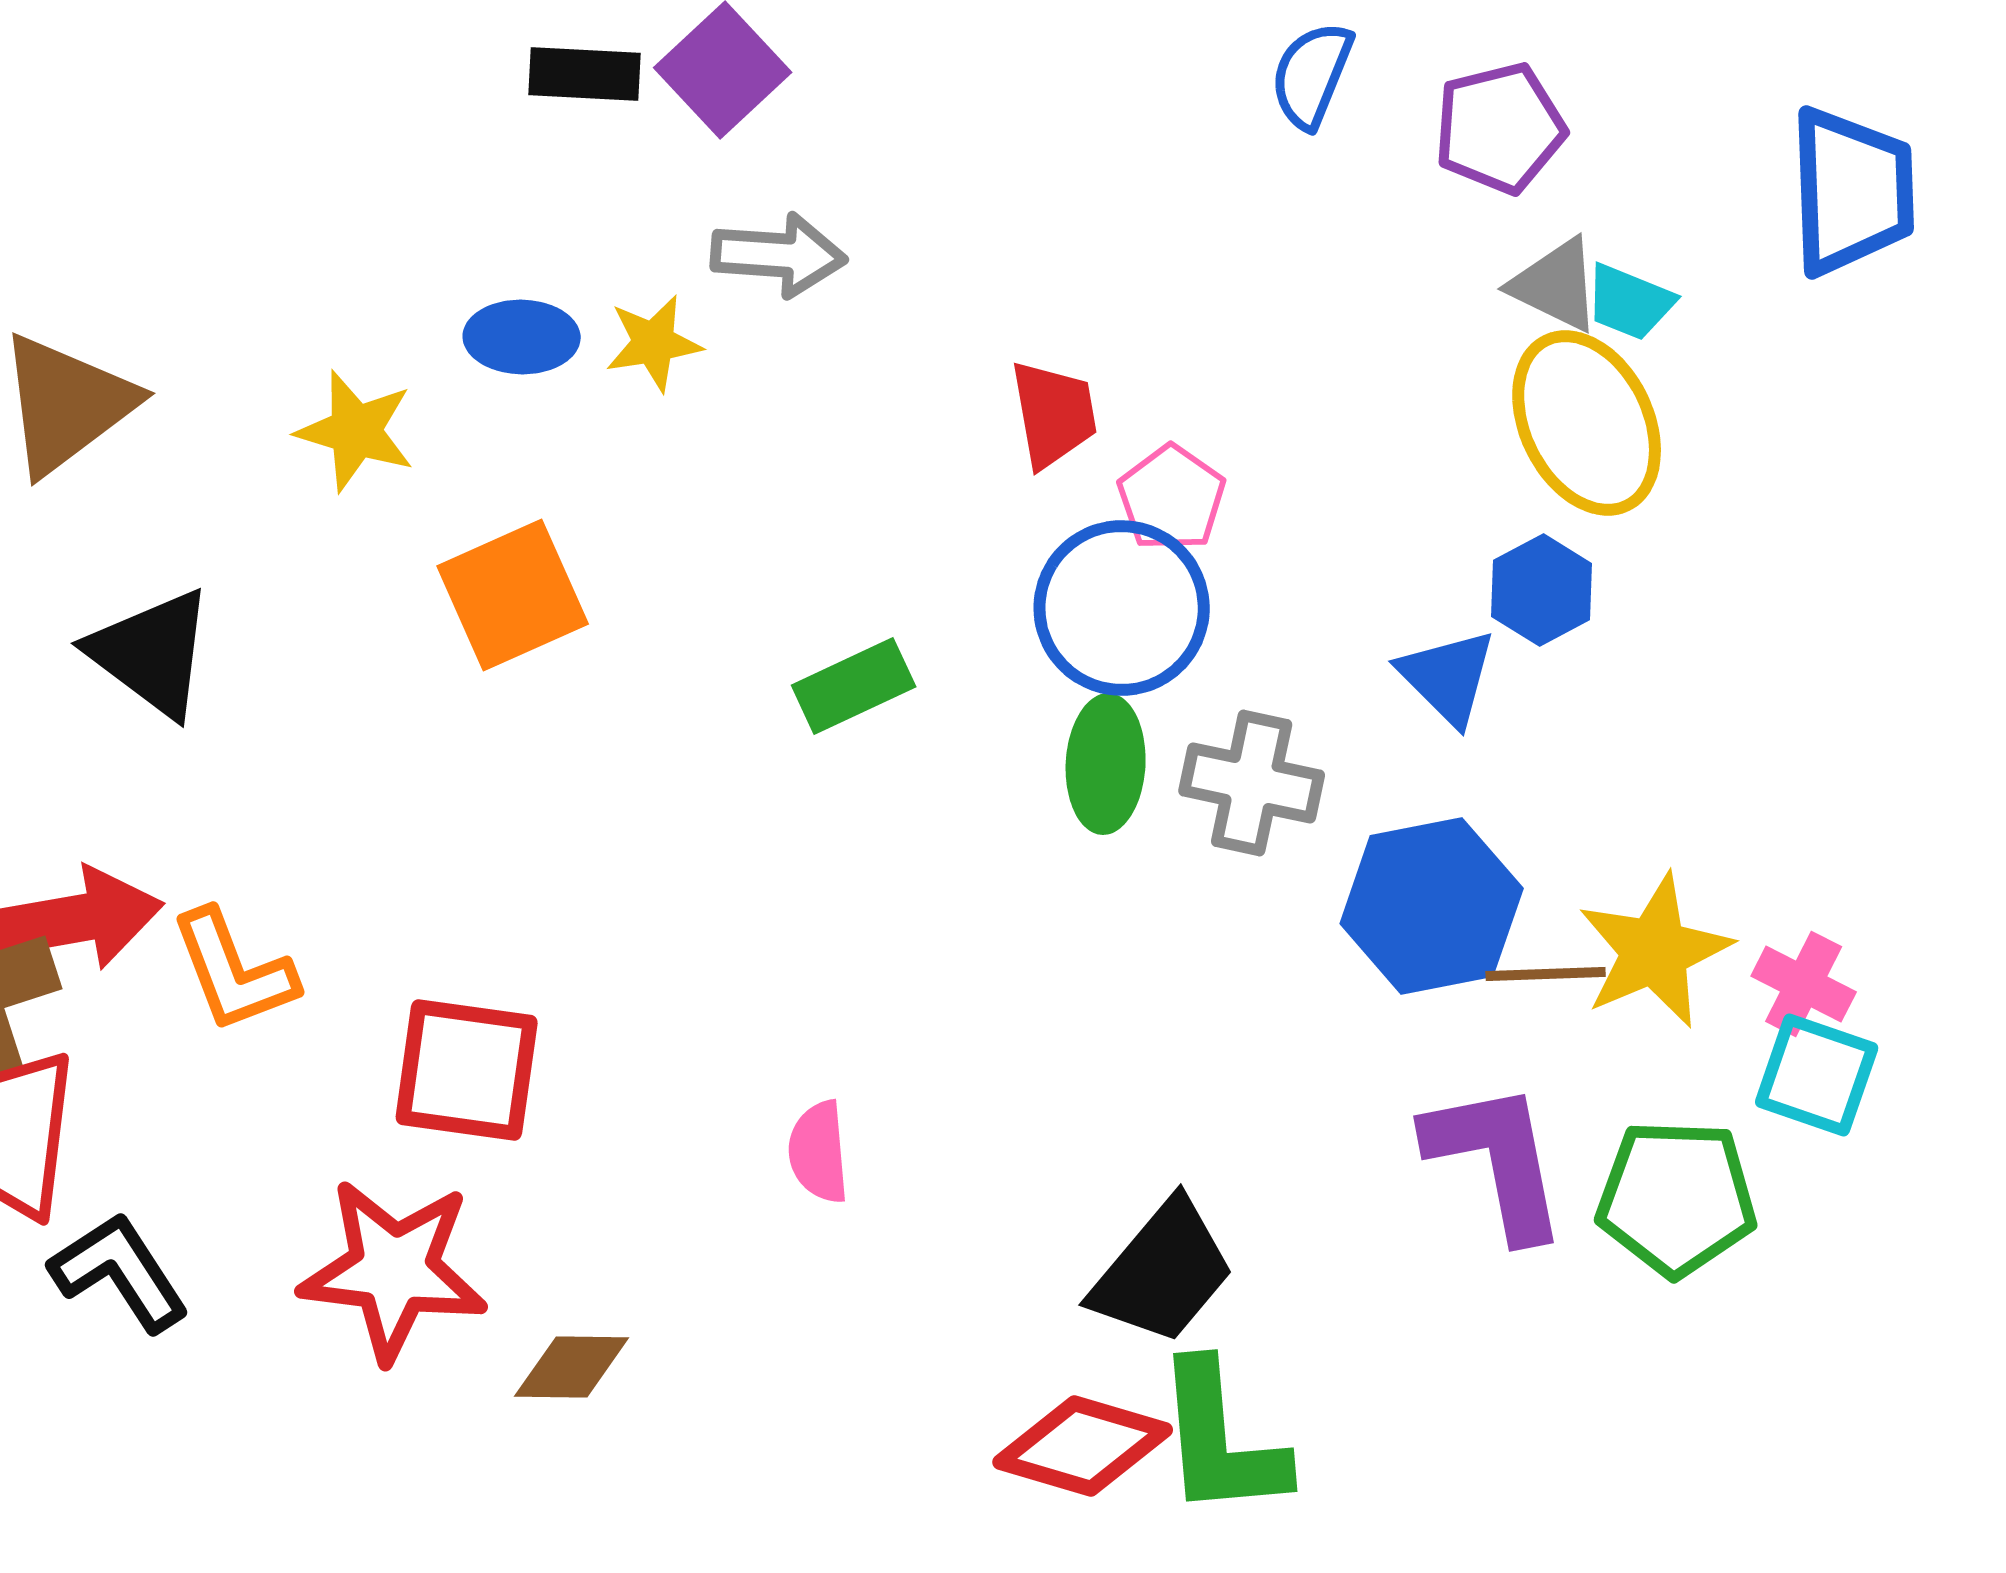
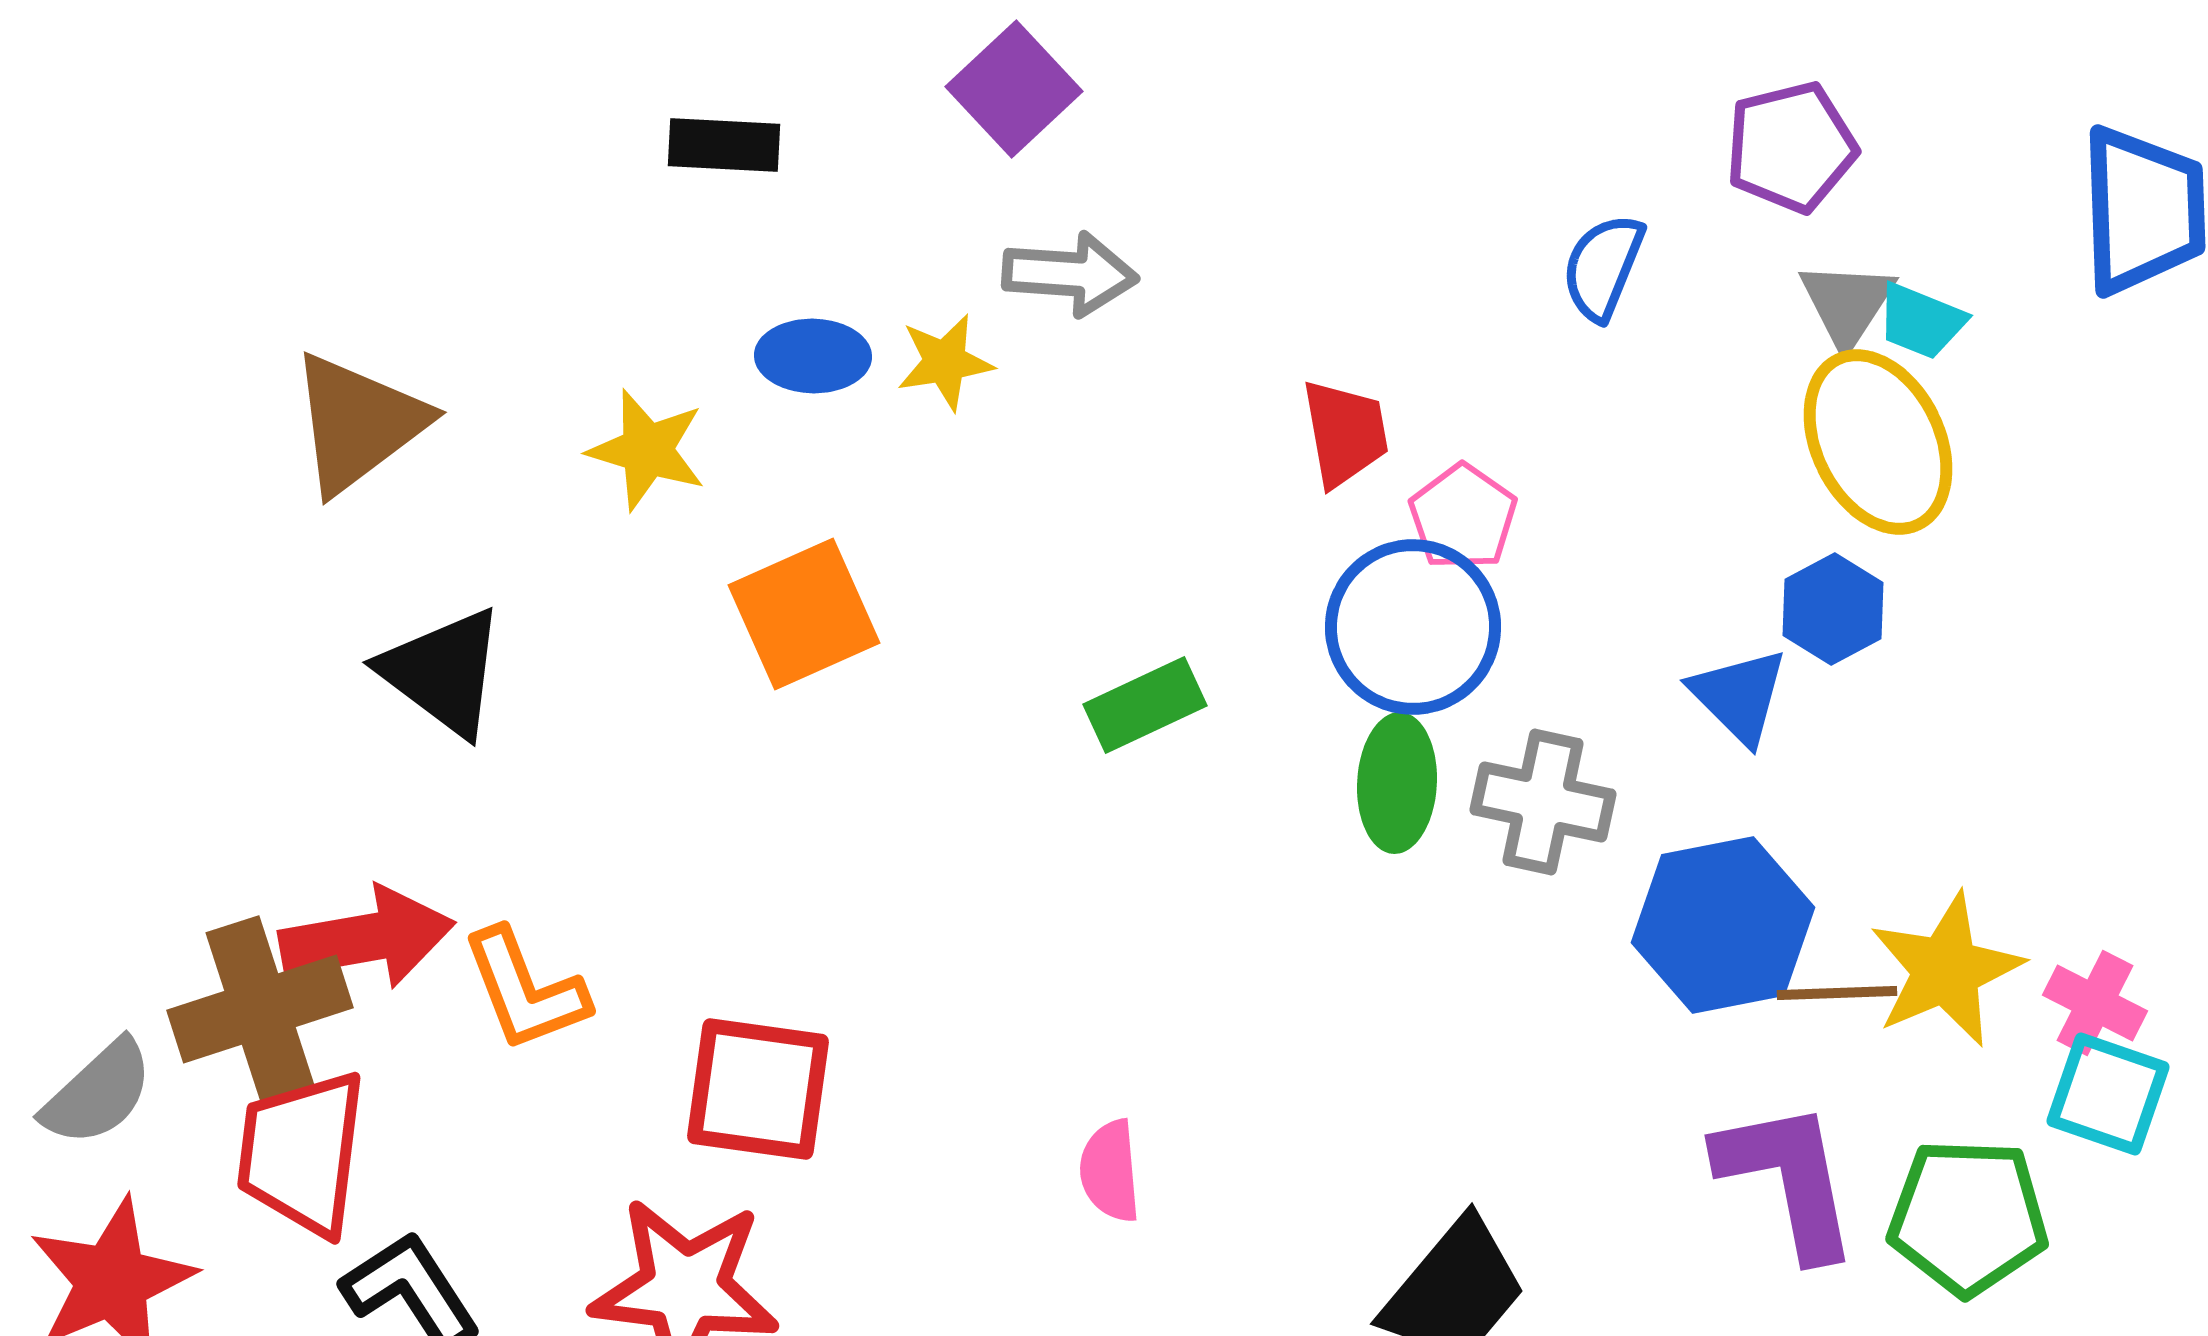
black rectangle: (585, 74) -> (724, 145), moved
blue semicircle: (1312, 75) -> (1603, 267), moved
gray triangle: (1556, 285) -> (1847, 304), turned 37

